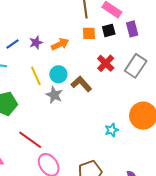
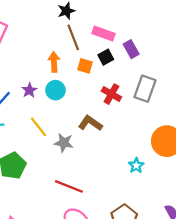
orange square: (89, 33) -> (85, 66), turned 32
orange arrow: (60, 44) -> (54, 62), moved, turned -54
cyan circle: (58, 74) -> (55, 90), moved
red line: (30, 140) -> (69, 186), moved

